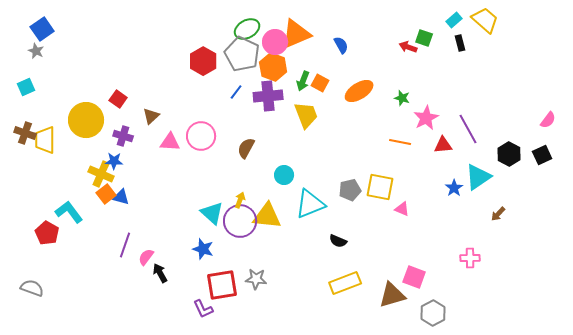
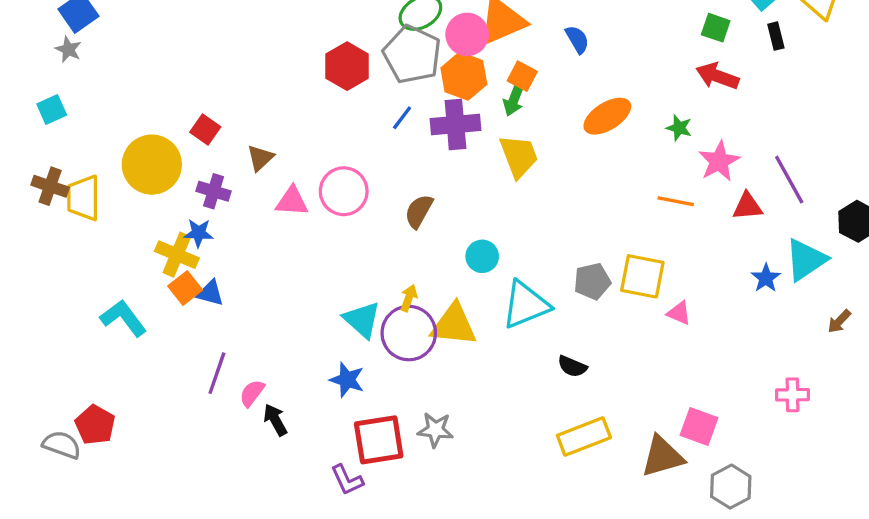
red arrow: (408, 47) -> (717, 76), moved, size x1.4
orange square: (320, 83) -> (522, 76), moved
red pentagon: (47, 233) -> (95, 425), moved

